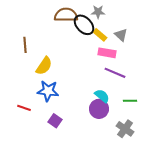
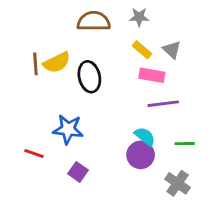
black ellipse: (84, 25) -> (89, 77), moved, turned 30
yellow semicircle: (44, 66) -> (57, 63), moved, turned 30
purple line: (115, 73) -> (163, 104), turned -30

